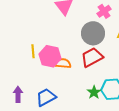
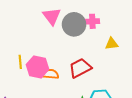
pink cross: (104, 11) -> (92, 21), turned 32
gray circle: (93, 33) -> (74, 24), moved

